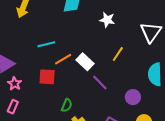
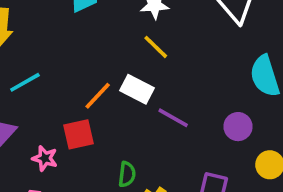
cyan line: (46, 44) -> (25, 82), moved
yellow line: (118, 54) -> (156, 47), moved, turned -63
pink star: (15, 84) -> (45, 158), moved

